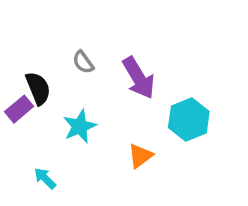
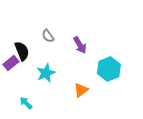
purple arrow: (139, 78) -> (80, 45), size x0.7

